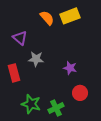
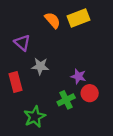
red circle: (80, 93) -> (90, 93), moved
green star: (31, 104) -> (35, 117), turned 30
green cross: (56, 108) -> (66, 100), moved

